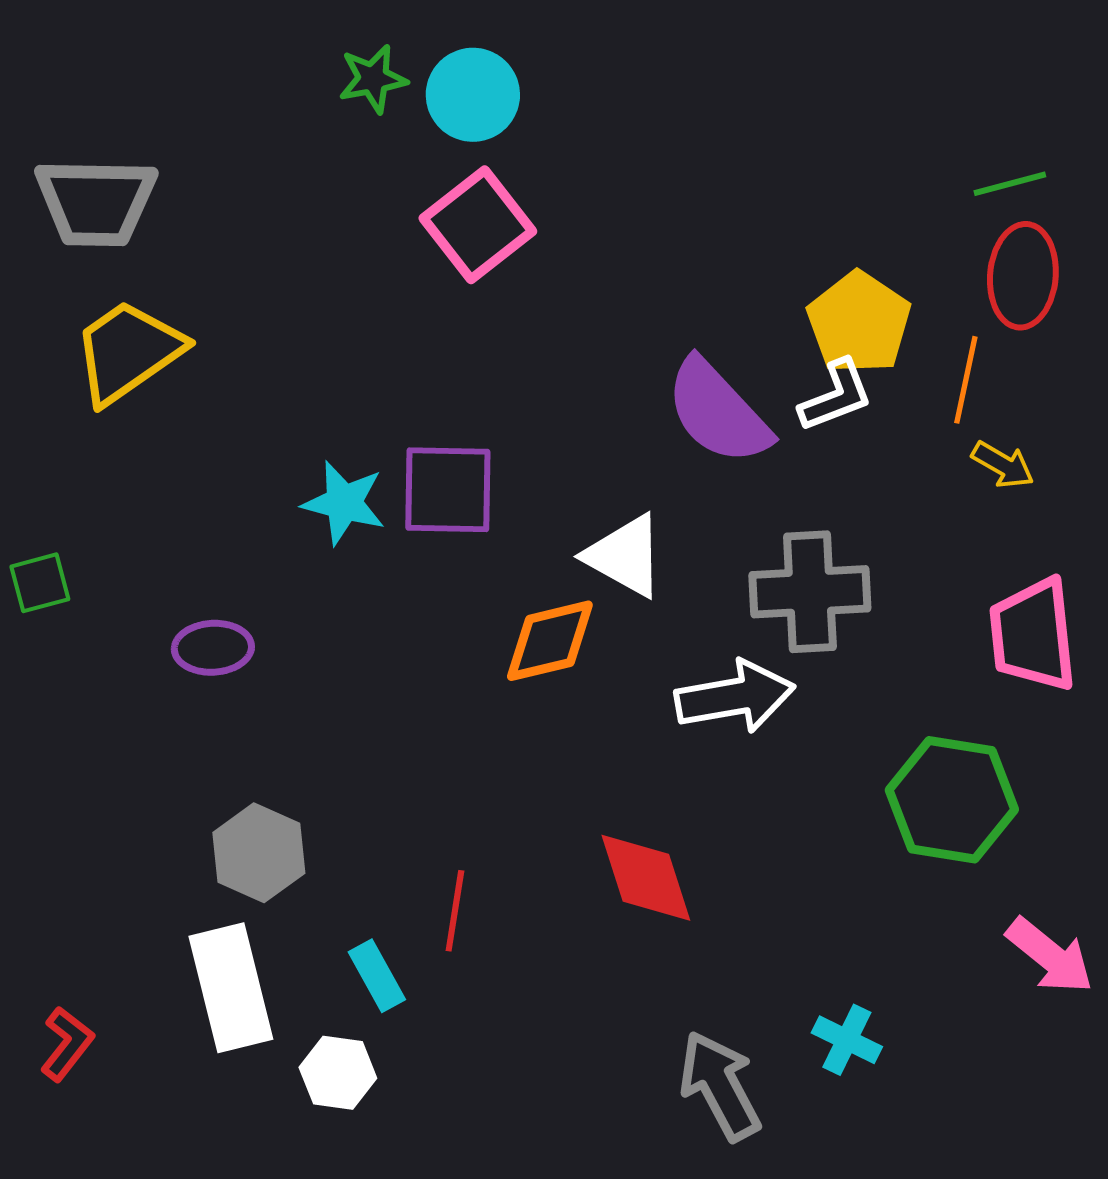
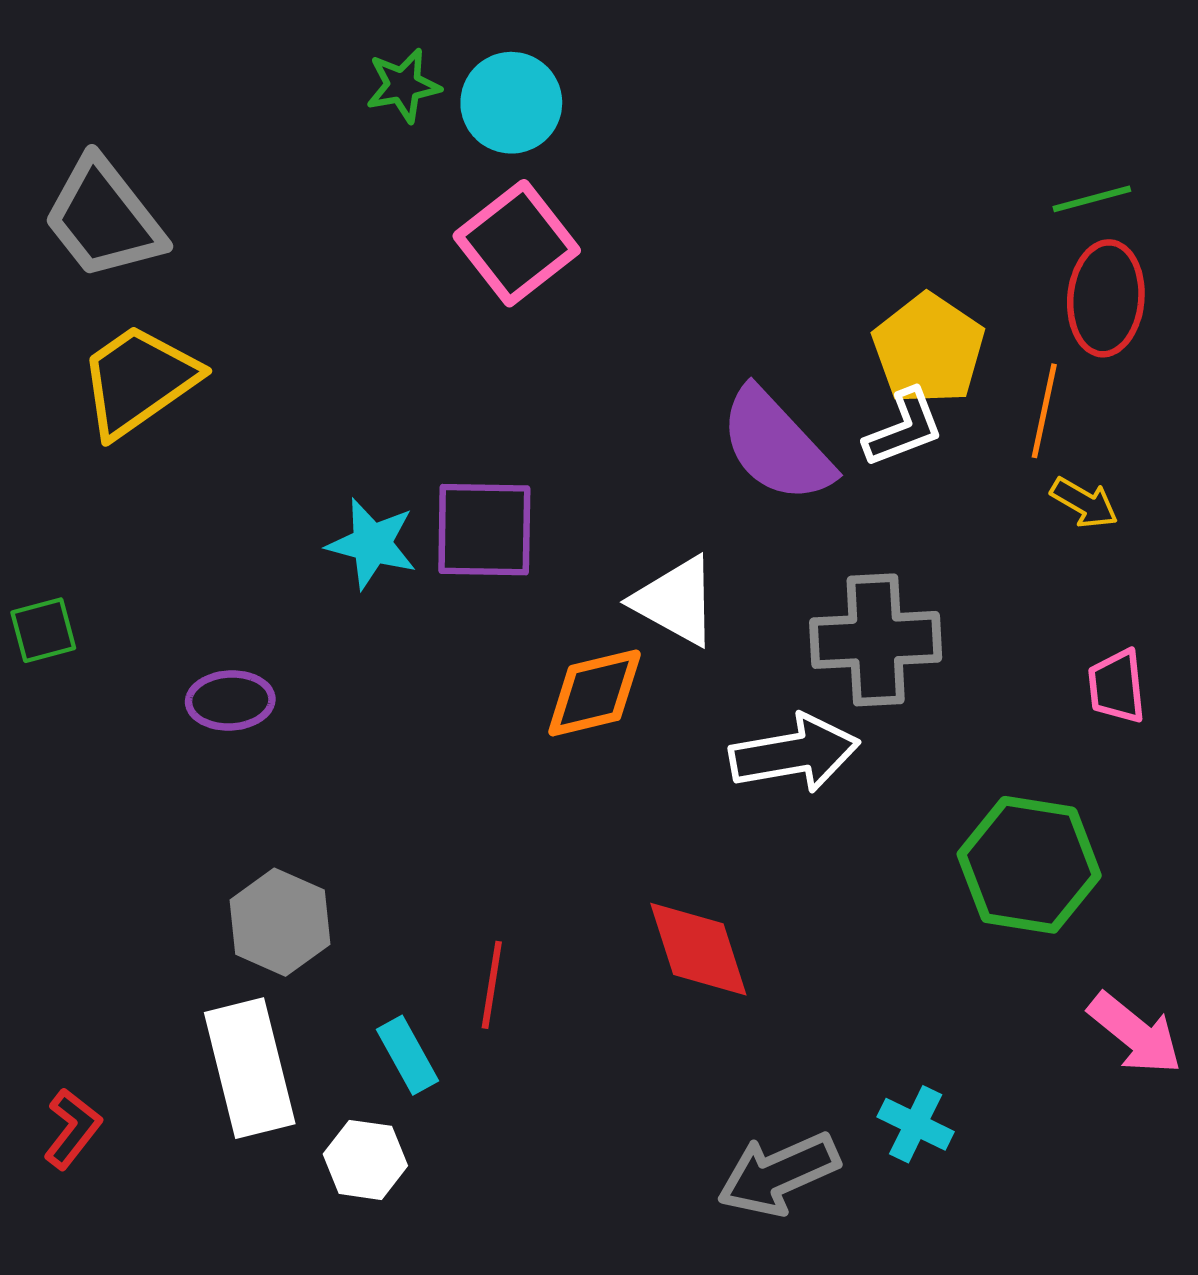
gray trapezoid: (96, 202) -> (104, 218), turned 51
pink trapezoid: (1033, 635) -> (1117, 686), size x0.6
gray arrow: (720, 1086) -> (778, 1174), turned -86

